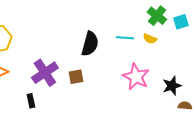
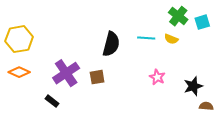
pink star: (136, 77) -> (157, 77), size x0.6
black rectangle: (31, 101) -> (52, 101), turned -40

